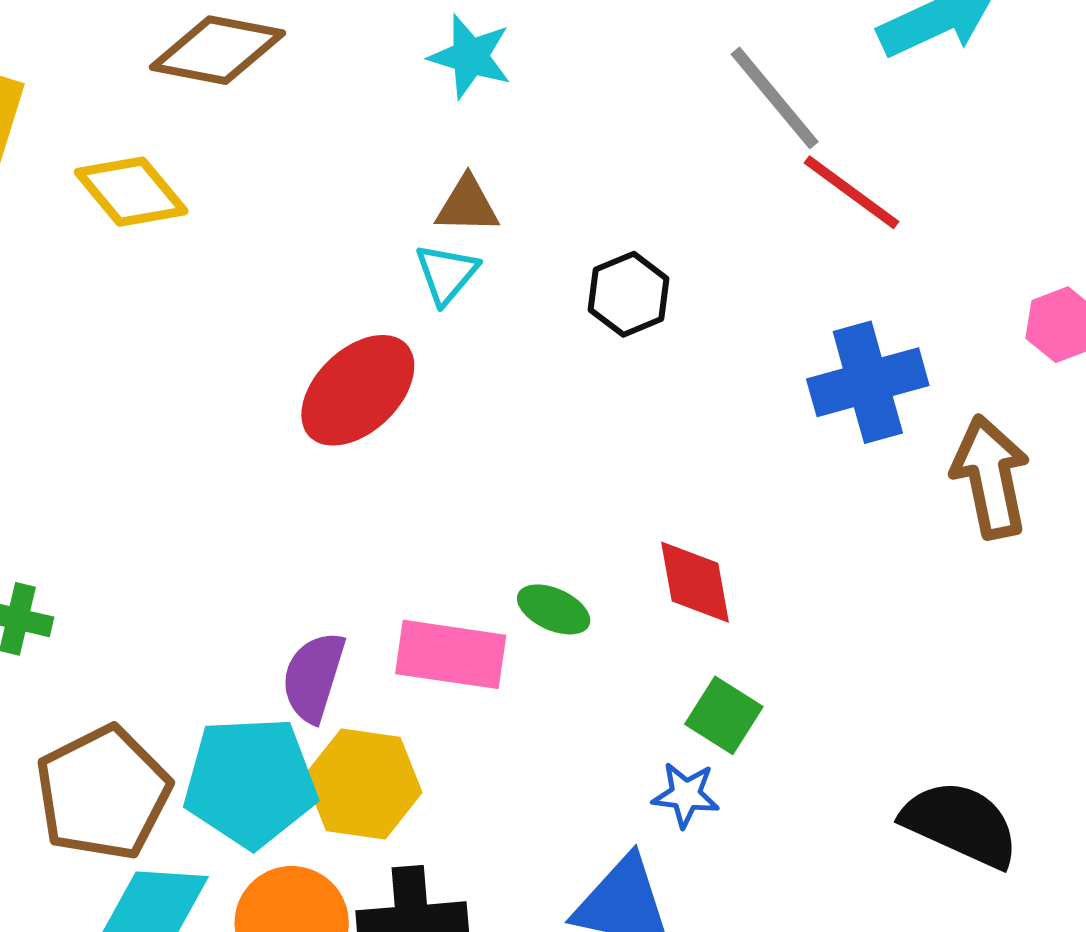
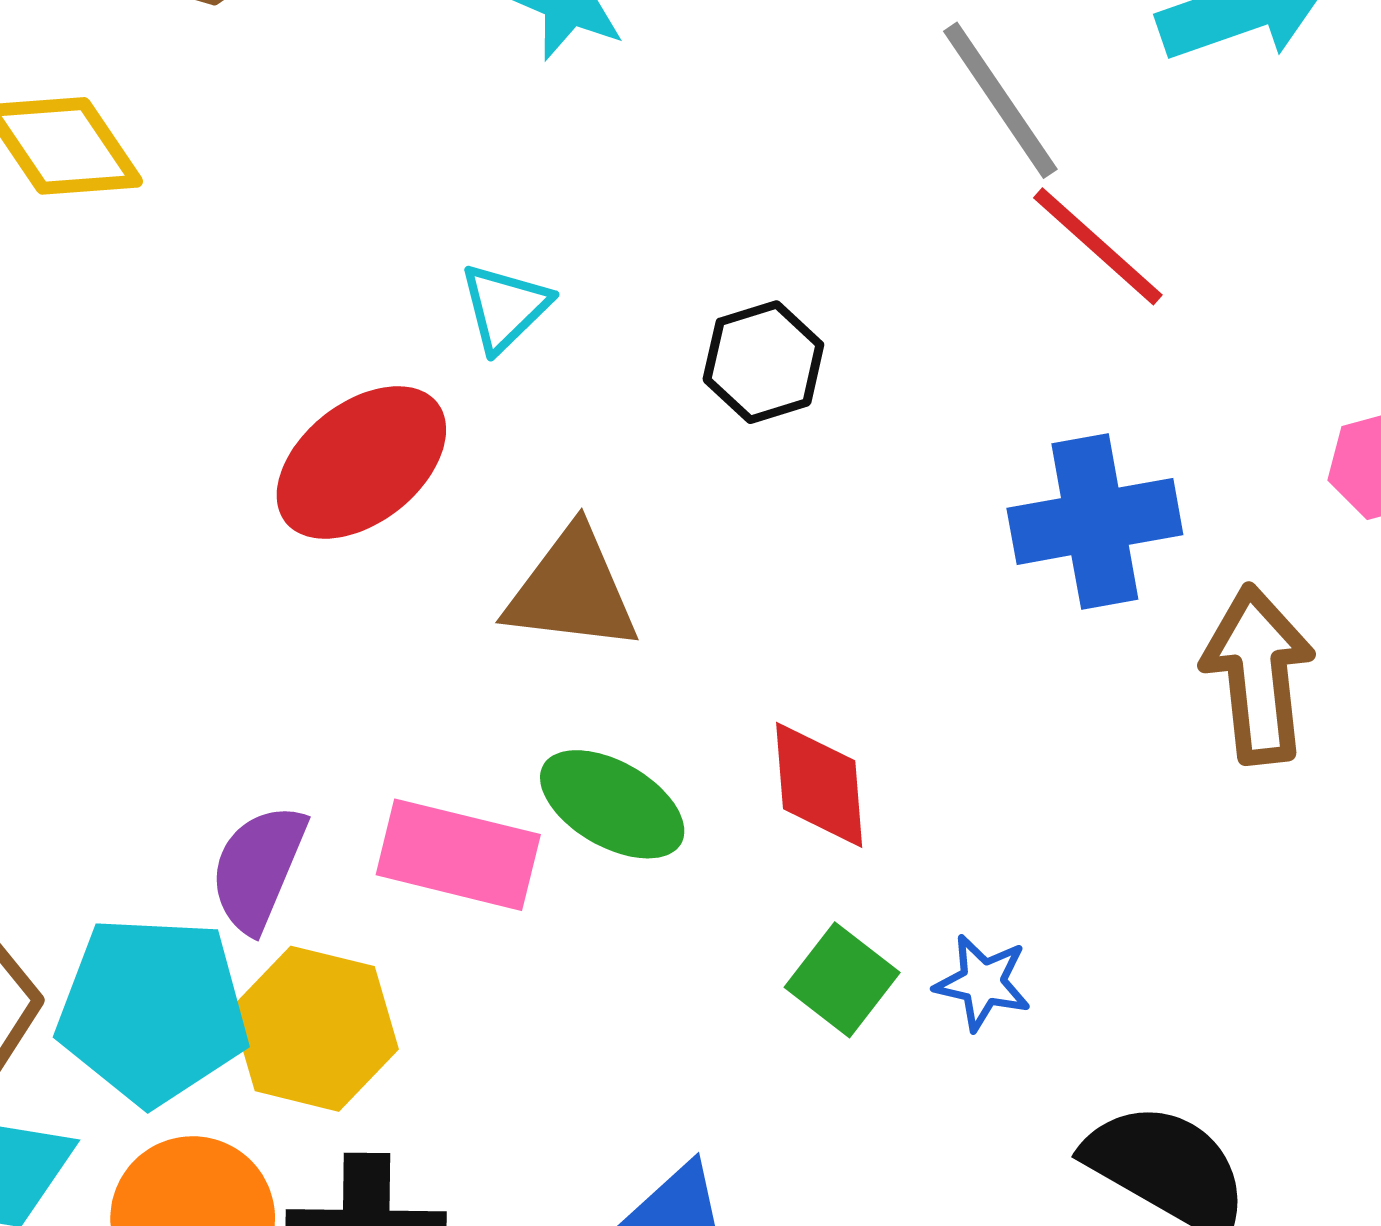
brown triangle: (467, 205) -> (572, 590), moved, size x1.5
green ellipse: (554, 609) -> (612, 804), size x1.4
blue star: (686, 795) -> (983, 983), moved

